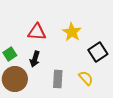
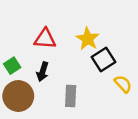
black square: (98, 52) -> (103, 60), moved
yellow semicircle: (86, 78) -> (123, 84), moved

